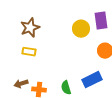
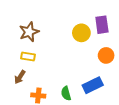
brown arrow: (21, 84) -> (20, 77), moved, turned -40

